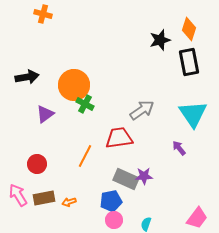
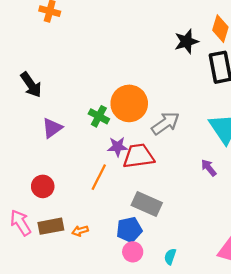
black arrow: (27, 77) -> (31, 85), turned 65
orange circle: (74, 85) -> (129, 103), moved
purple star: (144, 176) -> (118, 147), moved

